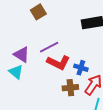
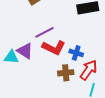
purple triangle: (22, 54) -> (25, 51), moved
cyan triangle: (16, 72) -> (11, 57), turned -35

